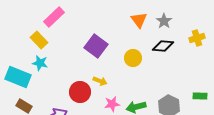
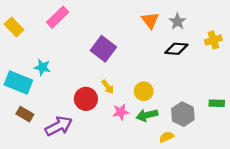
yellow rectangle: (39, 40) -> (14, 27), moved
yellow circle: (133, 58) -> (144, 91), moved
yellow arrow: (100, 81) -> (108, 87), turned 32

